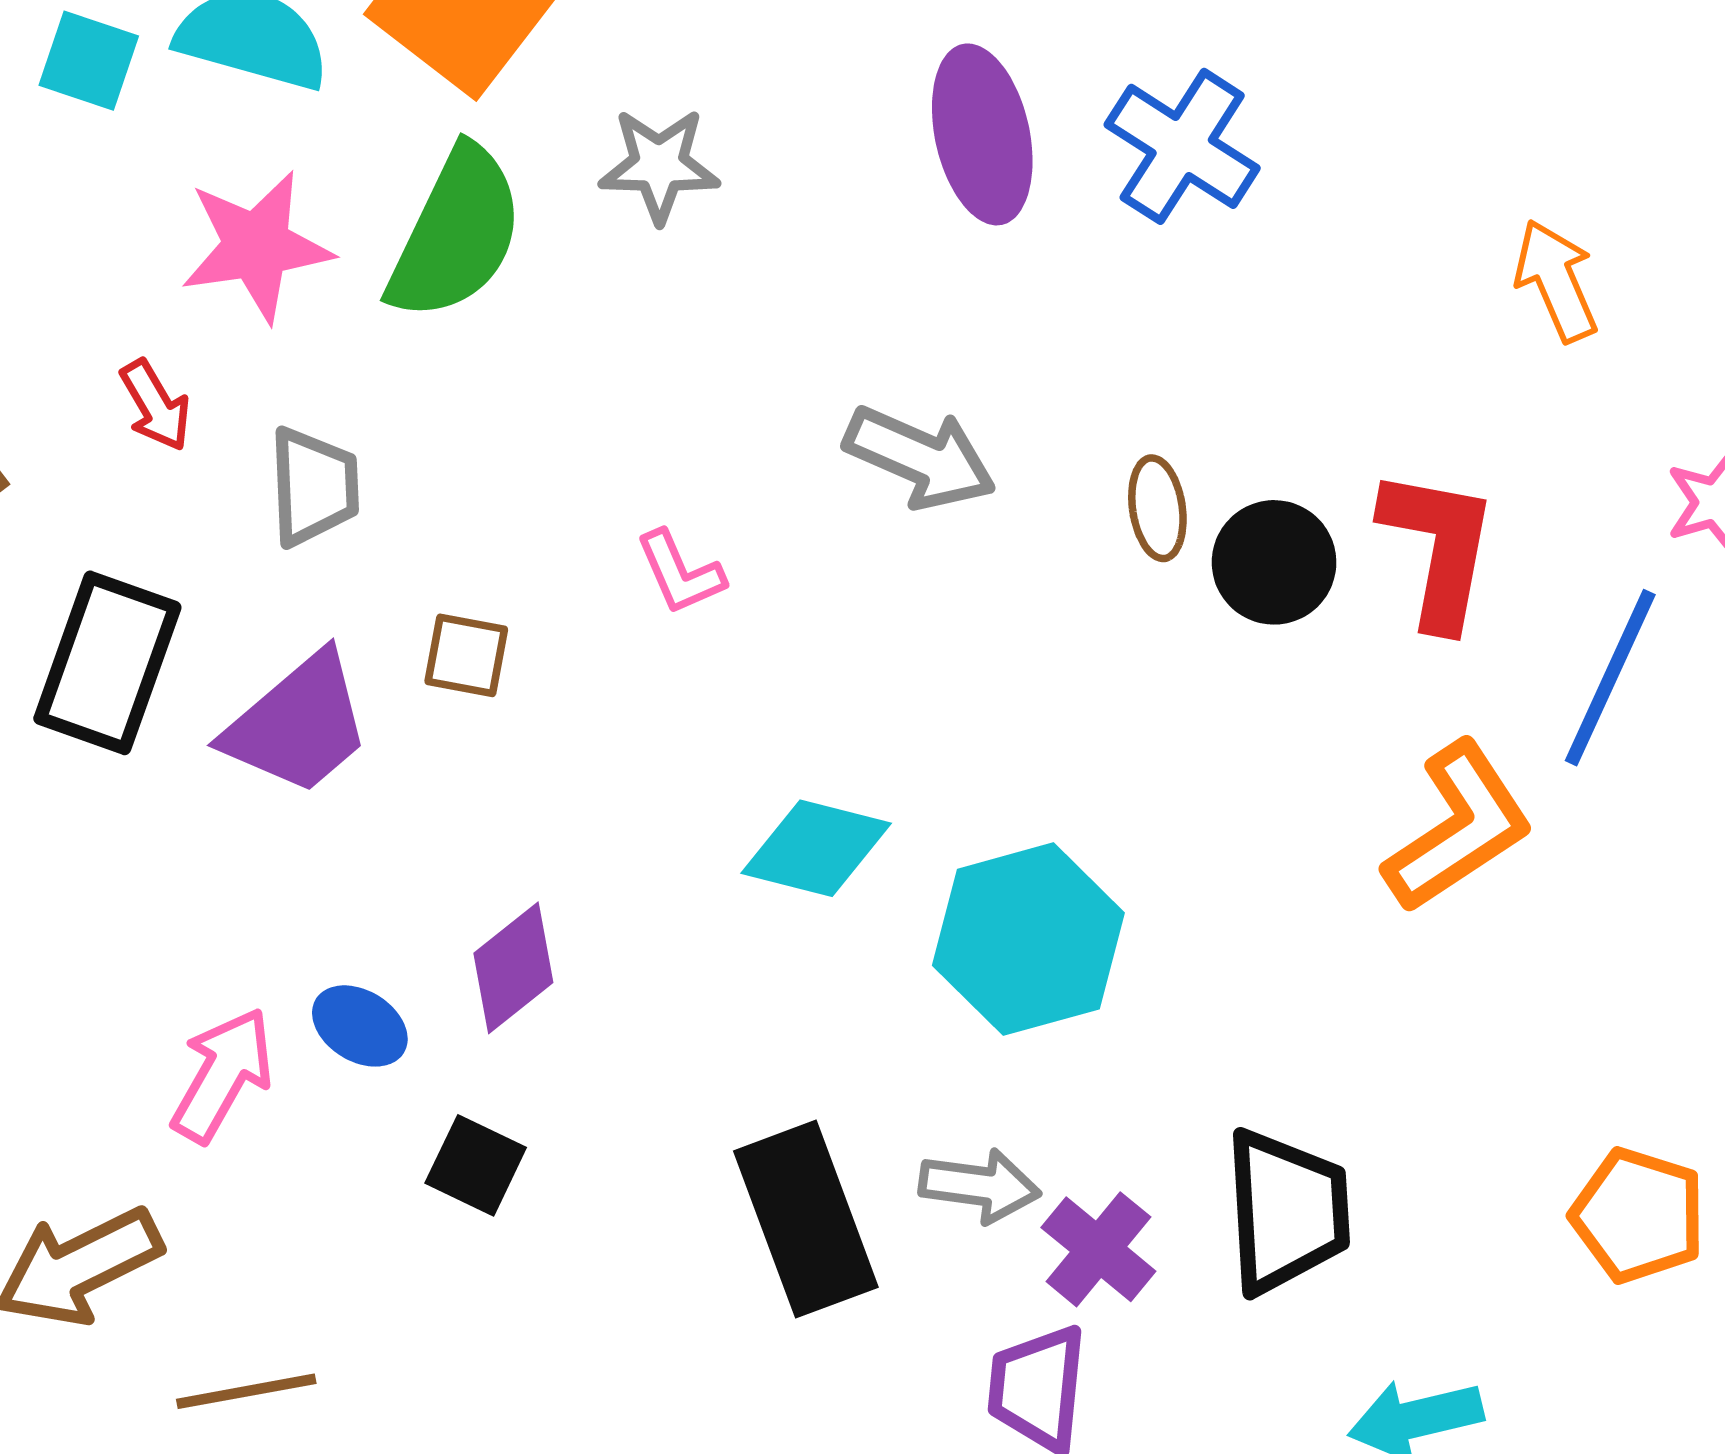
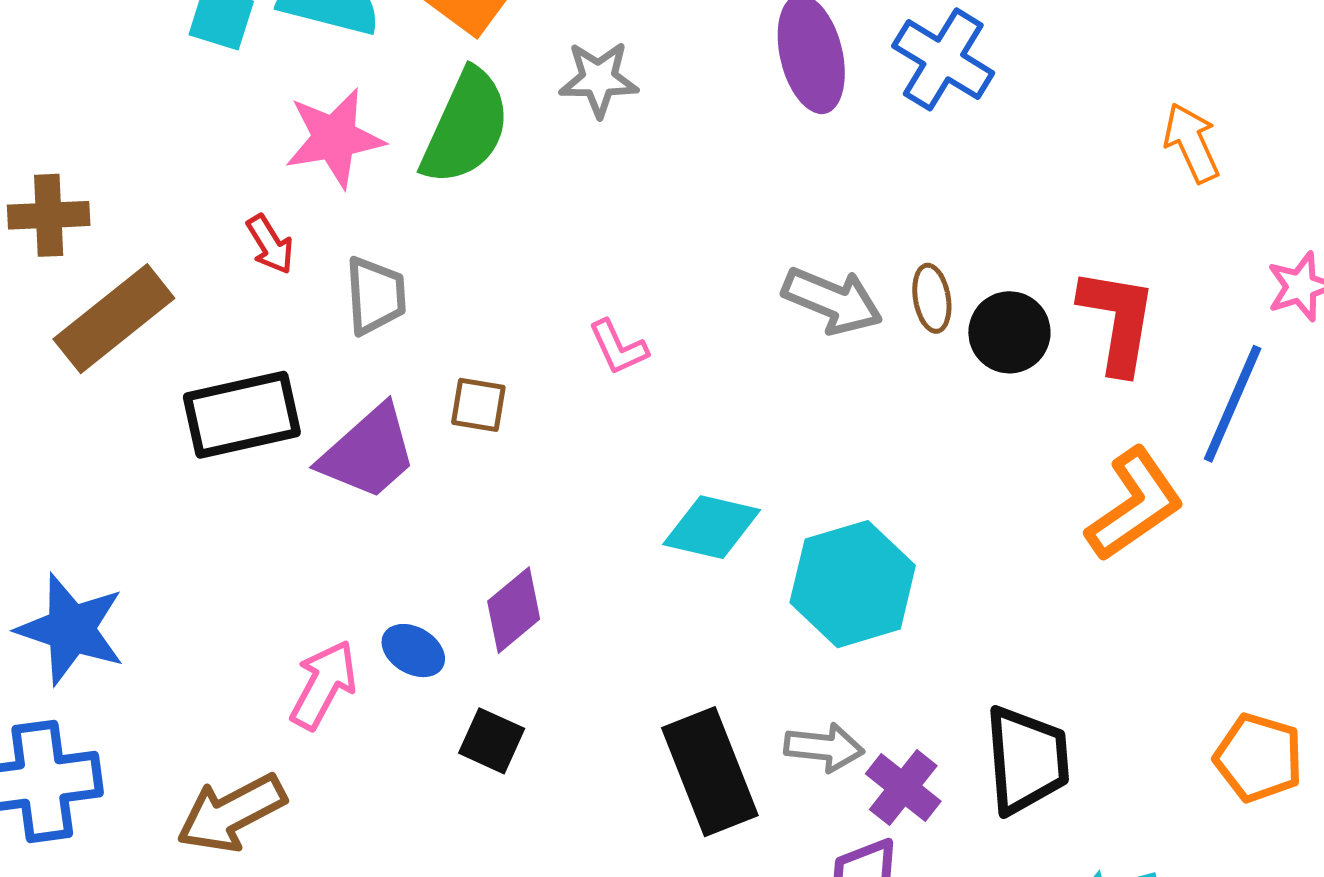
gray arrow: (920, 458) -> (832, 301), moved
black rectangle: (107, 663) -> (242, 415), turned 59

